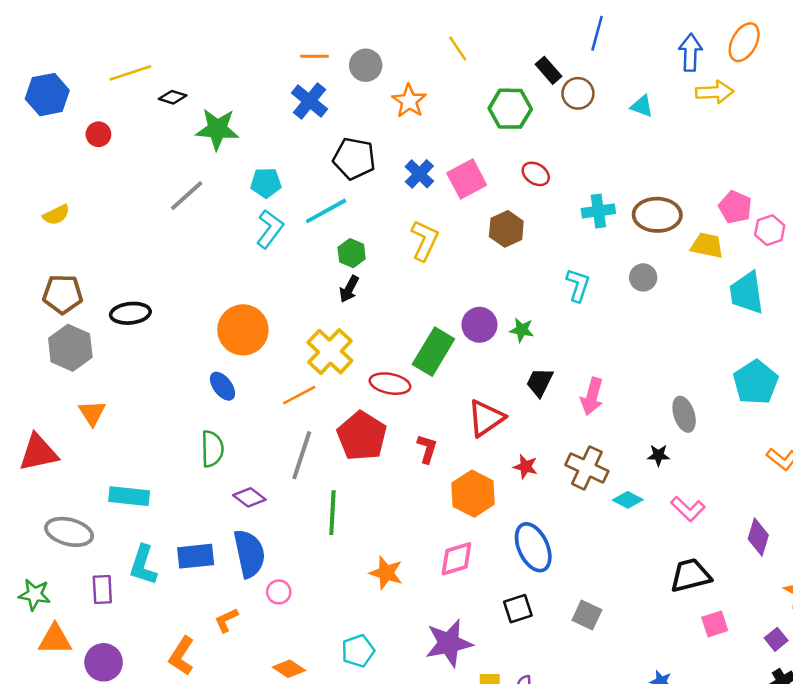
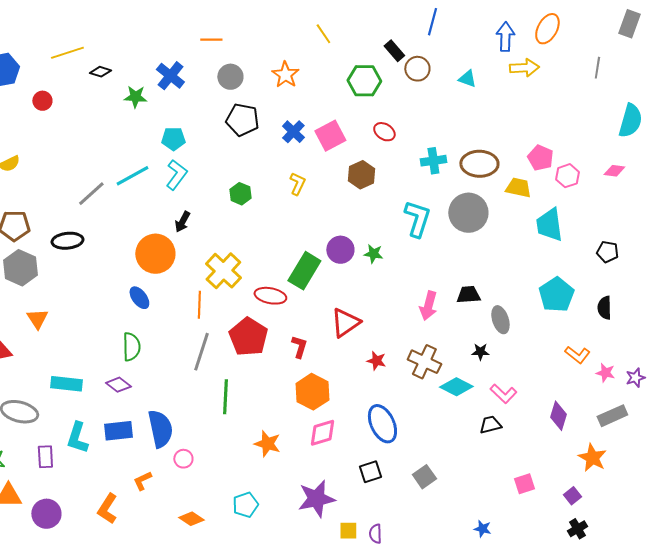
gray circle: (366, 65) -> (230, 77), moved
blue cross: (309, 101) -> (170, 76), moved
green star: (217, 129) -> (135, 97), size x0.7
gray line: (187, 196) -> (91, 194), moved
cyan line: (326, 211) -> (132, 176), moved
yellow L-shape: (425, 240) -> (297, 184), size x0.7
gray circle: (643, 277) -> (468, 213), size x1.8
cyan L-shape: (578, 285) -> (417, 219), size x1.4
black arrow: (349, 289) -> (182, 222), moved
black trapezoid: (540, 382) -> (468, 295), moved, turned 60
orange line: (299, 395) -> (199, 305), turned -60
orange hexagon: (473, 494) -> (312, 392), moved
purple diamond: (249, 497) -> (118, 385), moved
cyan diamond: (628, 500) -> (456, 387), size x1.4
black trapezoid: (690, 575) -> (490, 425), moved, size x0.7
gray square: (587, 615) -> (424, 477), turned 30

